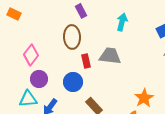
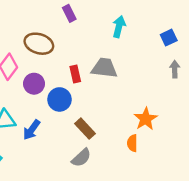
brown ellipse: (72, 37) -> (39, 44), moved, turned -70
purple circle: (39, 79) -> (34, 84), moved

